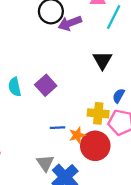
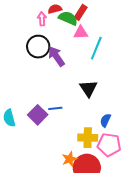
purple arrow: (70, 23) -> (56, 56), turned 80
blue line: (58, 128) -> (55, 108), moved

